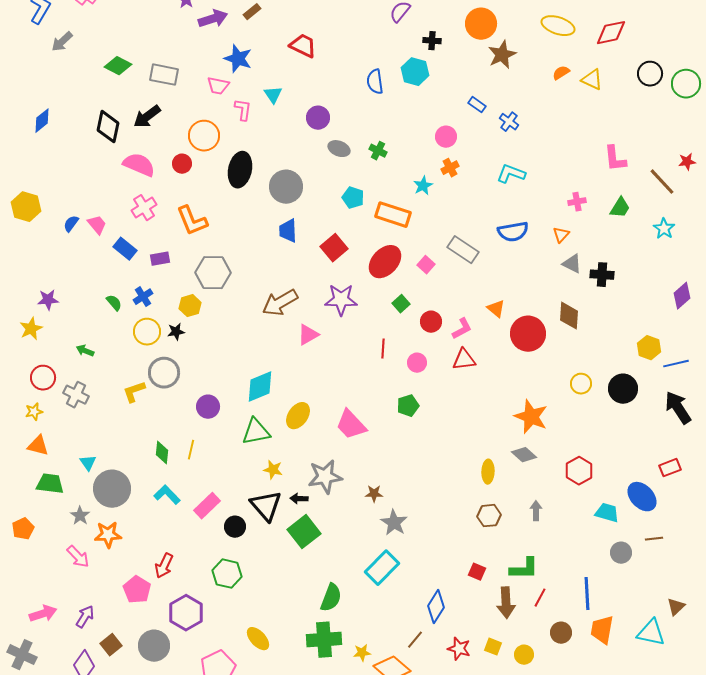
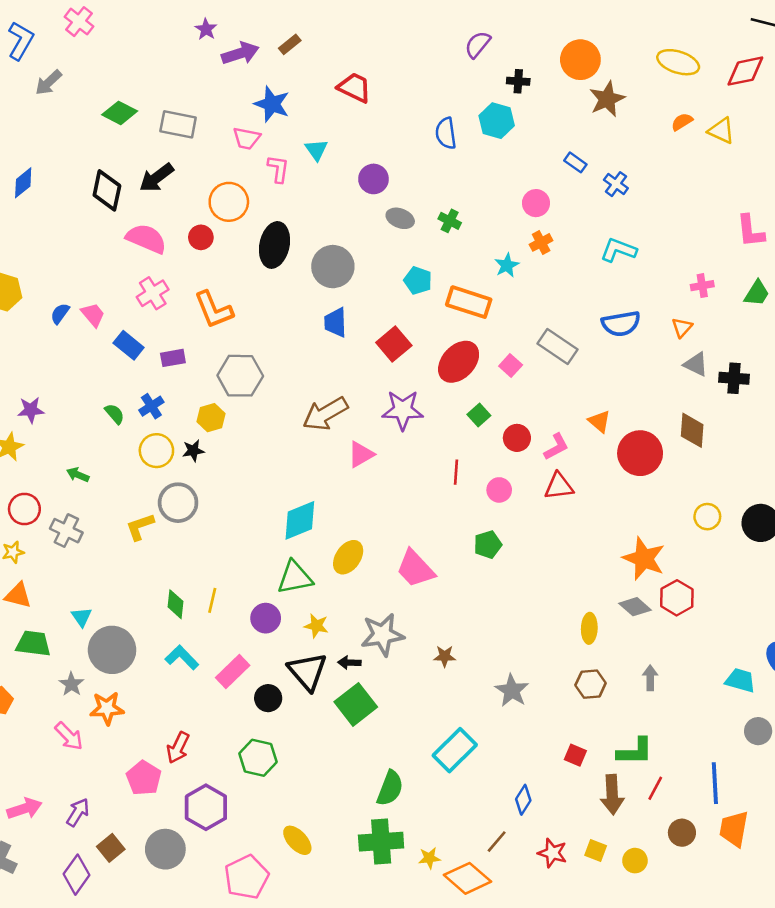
purple circle: (208, 407) -> (266, 618), moved
red hexagon: (579, 471) -> (677, 598), moved
gray star: (394, 523) -> (512, 690), moved
blue diamond: (436, 607) -> (523, 800), size x0.7

